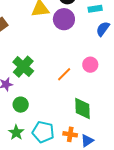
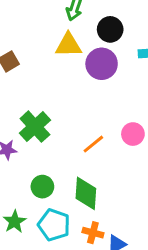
green circle: (21, 105) -> (42, 187), moved
green diamond: (83, 109) -> (86, 193), moved

